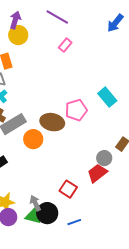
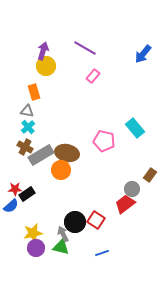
pink pentagon: (76, 110) -> (104, 141), turned 30
brown ellipse: (52, 122) -> (67, 153), moved
black circle: (47, 213) -> (75, 222), moved

